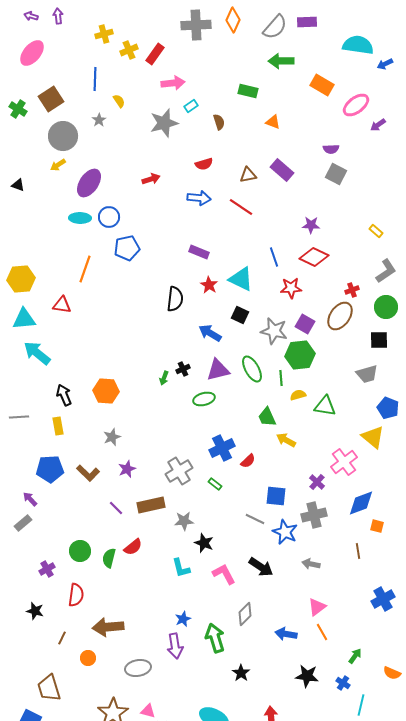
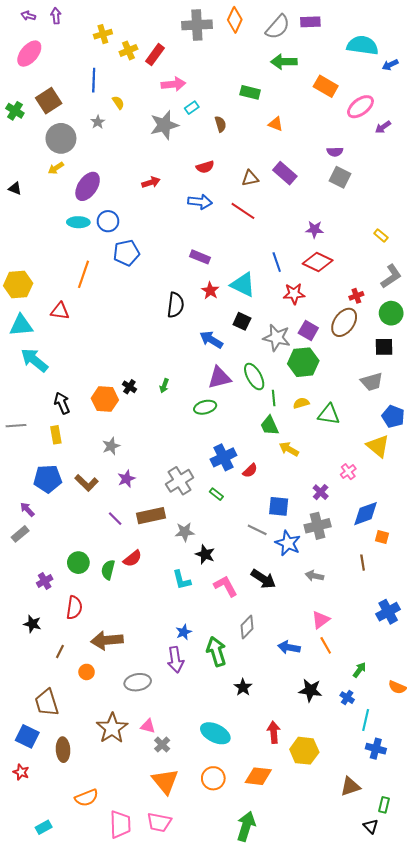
black cross: (183, 369) -> (129, 387), moved, turned -32
green line: (281, 378) -> (274, 398), moved
pink cross: (344, 462) -> (348, 472), size x0.6

